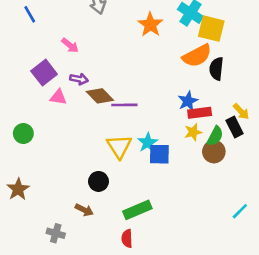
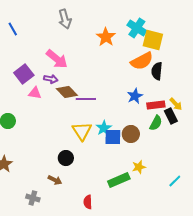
pink arrow: (70, 45) -> (57, 59), moved, size x1.6
red rectangle: (200, 113) -> (156, 105), moved
yellow star: (193, 132) -> (139, 167), moved
brown circle: (214, 152) -> (131, 134), moved
green rectangle: (137, 210) -> (119, 180), moved

